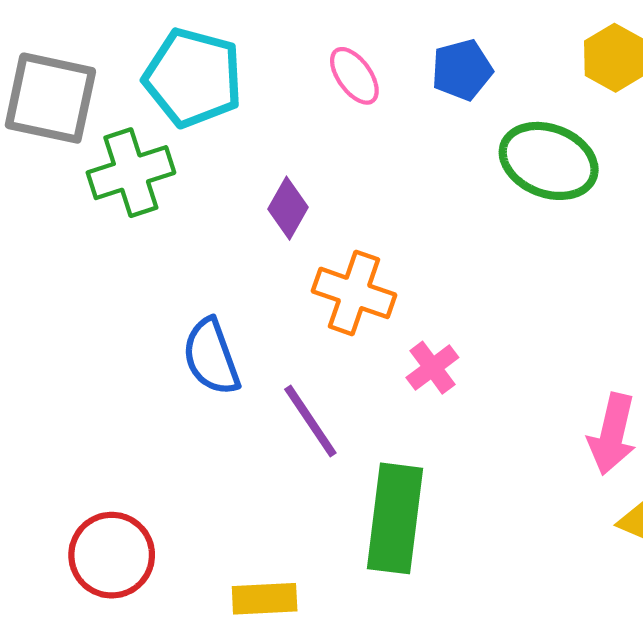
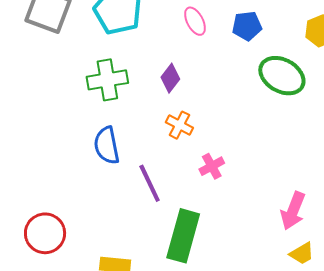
green cross: (131, 173) -> (107, 80), moved
purple diamond: (288, 208) -> (170, 78), moved
orange cross: (354, 293) -> (179, 125), size x0.7

